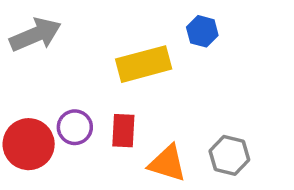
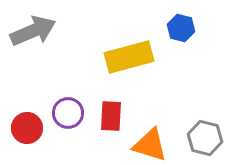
red circle: (29, 144) -> (27, 128), size x0.7

